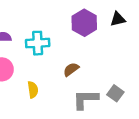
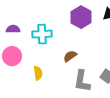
gray L-shape: (85, 99) -> (82, 81), turned -80

